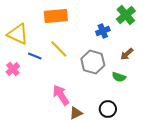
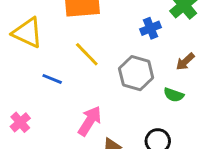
blue line: (35, 56) -> (52, 79), moved
pink cross: (13, 69) -> (20, 122), moved
pink arrow: (61, 95) -> (90, 121), turned 65

